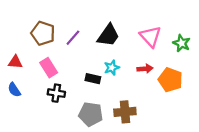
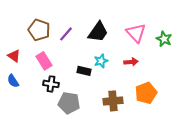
red triangle: (15, 62) -> (14, 56), turned 32
orange pentagon: (170, 80) -> (146, 93), moved, turned 30
gray pentagon: (91, 114) -> (69, 103), moved

